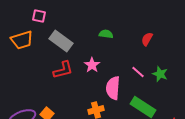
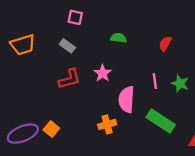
pink square: (39, 16) -> (75, 17), moved
gray rectangle: (61, 41) -> (67, 46), size x0.6
pink line: (138, 72) -> (155, 81), turned 40

